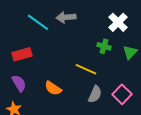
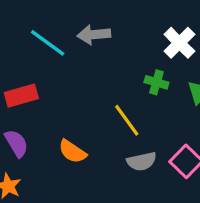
yellow line: (86, 69) -> (127, 120), turned 30
gray semicircle: (95, 94) -> (142, 161), turned 54

